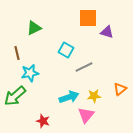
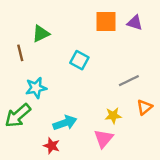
purple triangle: (107, 32) -> (135, 23), moved
brown line: (17, 53) -> (20, 53), moved
gray line: (84, 67) -> (129, 81), moved
cyan arrow: (69, 97) -> (65, 123), moved

